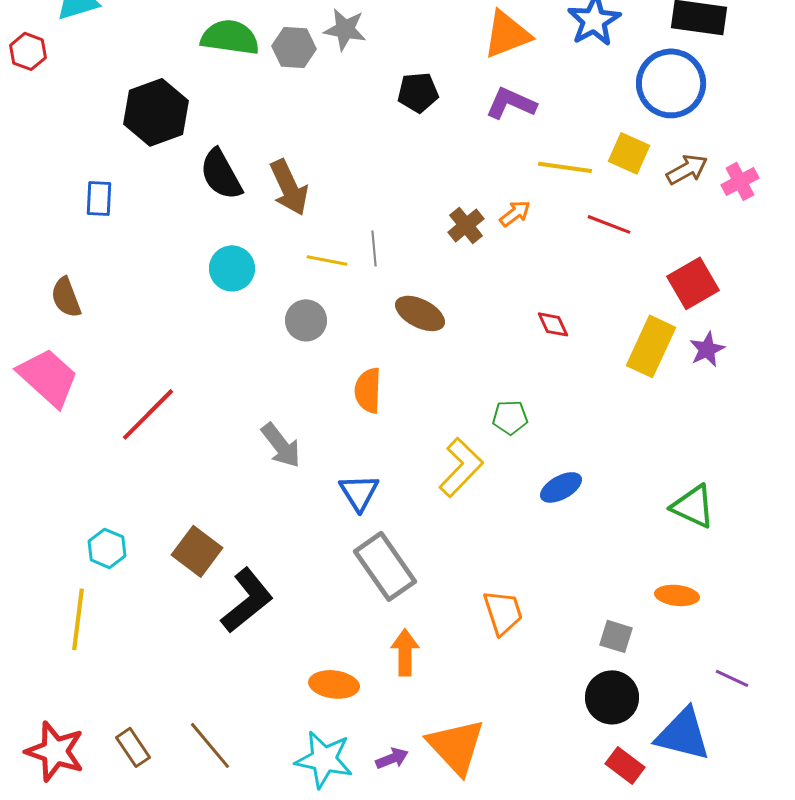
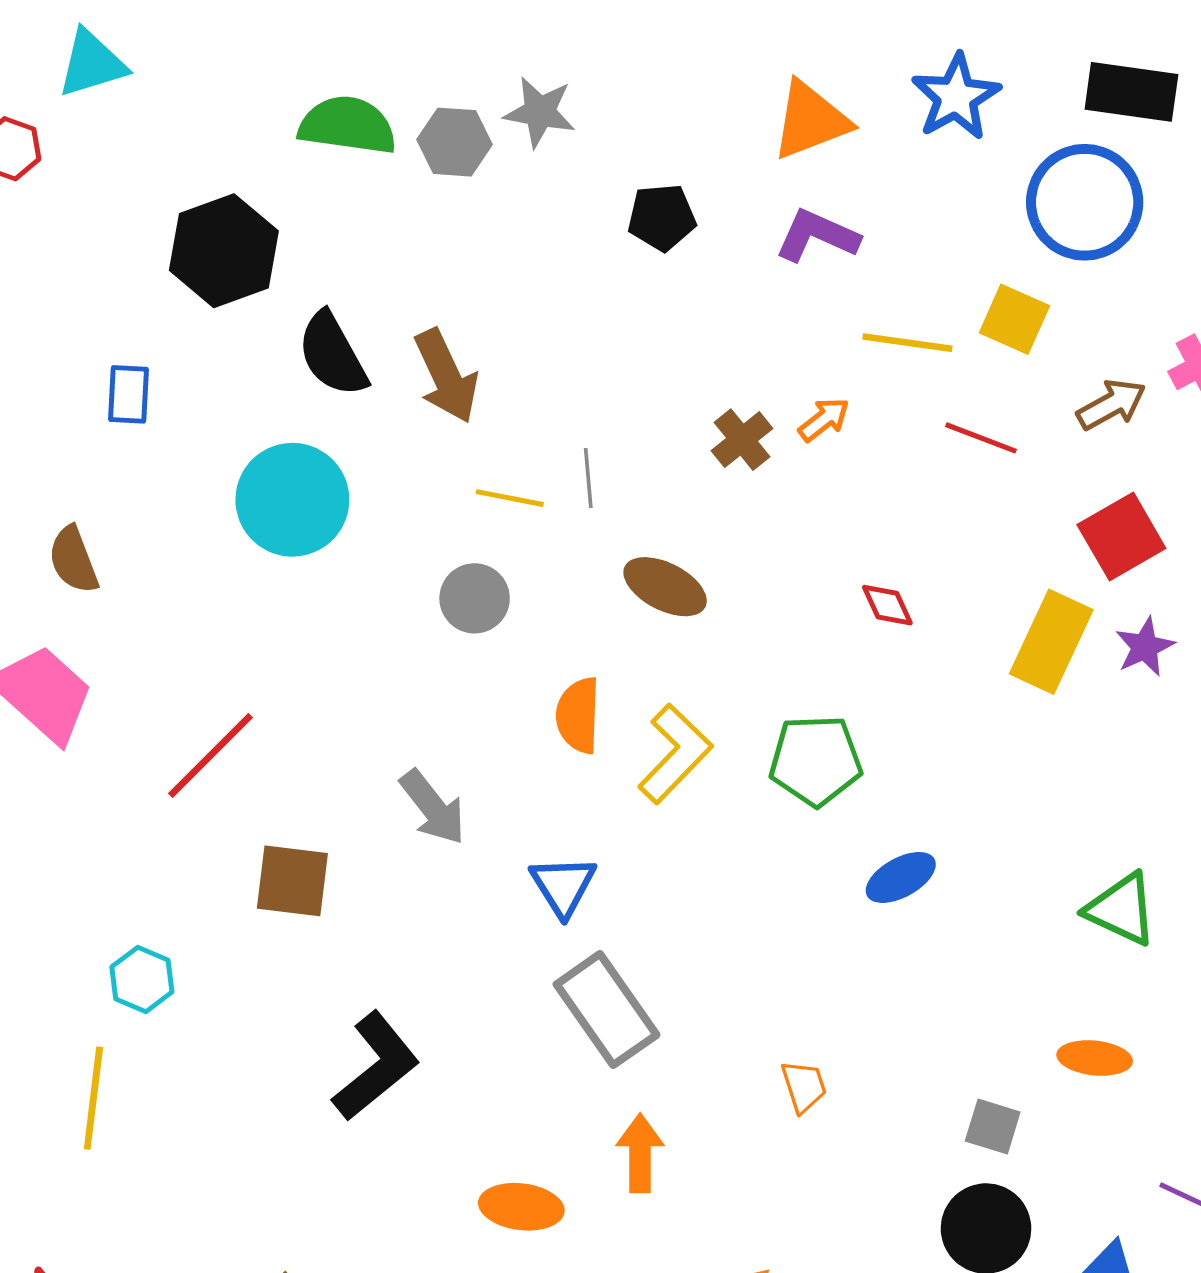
brown arrow: (687, 169) -> (1111, 404), moved
cyan circle: (232, 268) -> (292, 500), moved, size x1.5
green pentagon: (510, 417) -> (816, 760), size x1.6
yellow L-shape: (461, 467) -> (675, 754), moved
brown square: (197, 551) -> (292, 881), moved, turned -30
orange trapezoid: (503, 612) -> (804, 1086), size x0.7

